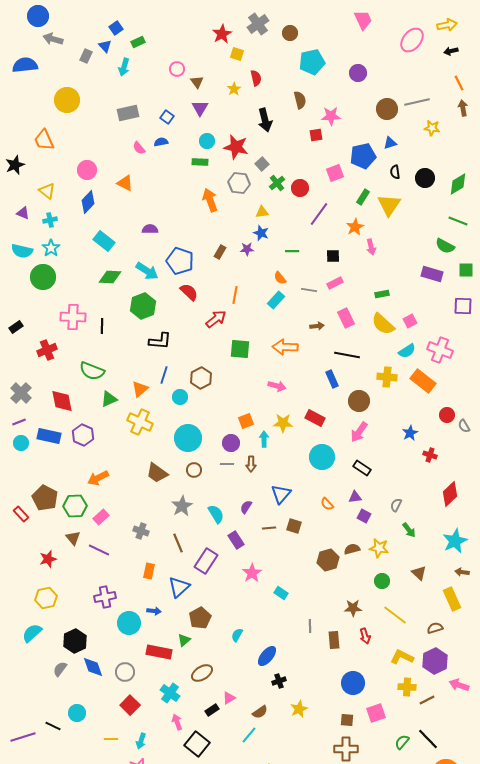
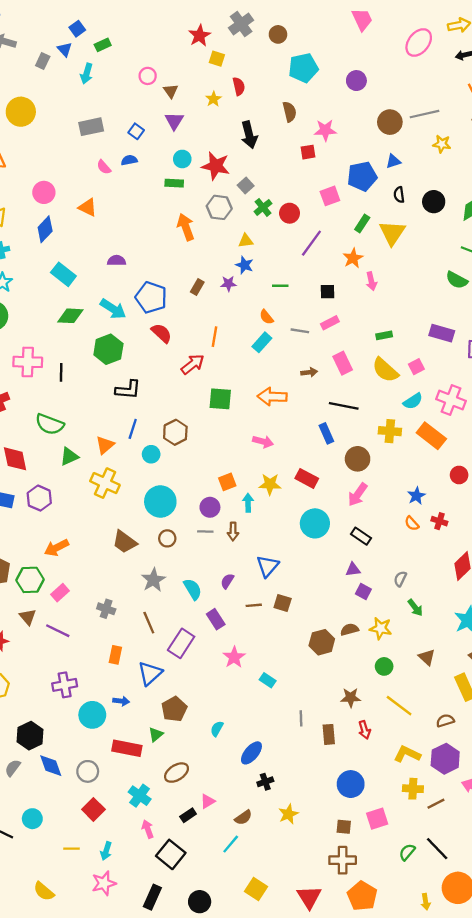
purple rectangle: (432, 274) -> (442, 333), moved
orange semicircle: (327, 504) -> (412, 523), moved

